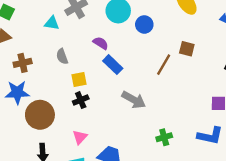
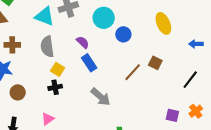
cyan triangle: (52, 23) -> (45, 16), size x1.5
gray semicircle: (62, 56) -> (47, 47), size x1.5
yellow square: (79, 79) -> (58, 69), turned 32
brown circle: (40, 115) -> (18, 92), size x0.6

